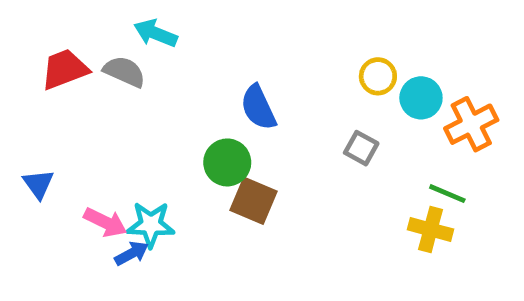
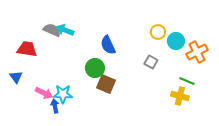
cyan arrow: (155, 33) -> (65, 30), moved
red trapezoid: (65, 69) -> (27, 49), moved, turned 30
blue arrow: (132, 253) -> (55, 106), turned -72

